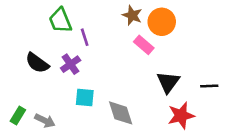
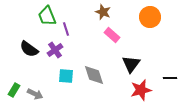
orange circle: (162, 22) -> (150, 17), moved
black line: (209, 86) -> (170, 78), moved
gray diamond: (121, 113) -> (94, 75), moved

